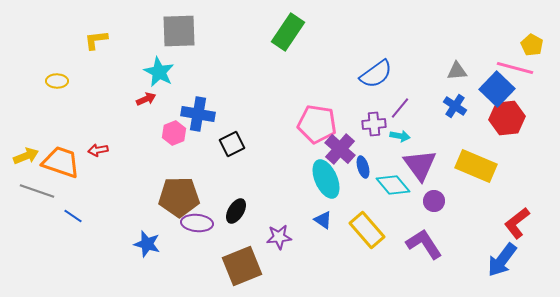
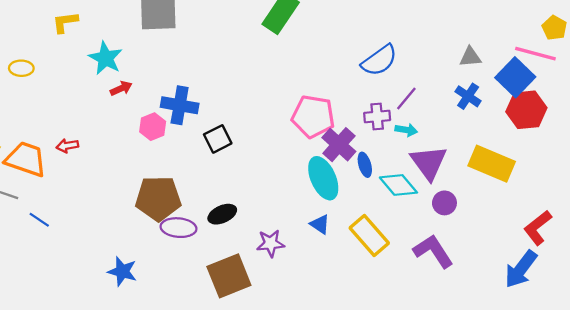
cyan star: (159, 72) -> (106, 58), moved
black ellipse: (236, 211) -> (222, 214), turned 35
blue star: (147, 244) -> (122, 271), moved

